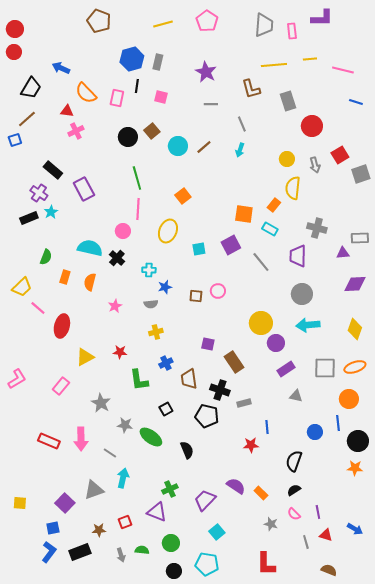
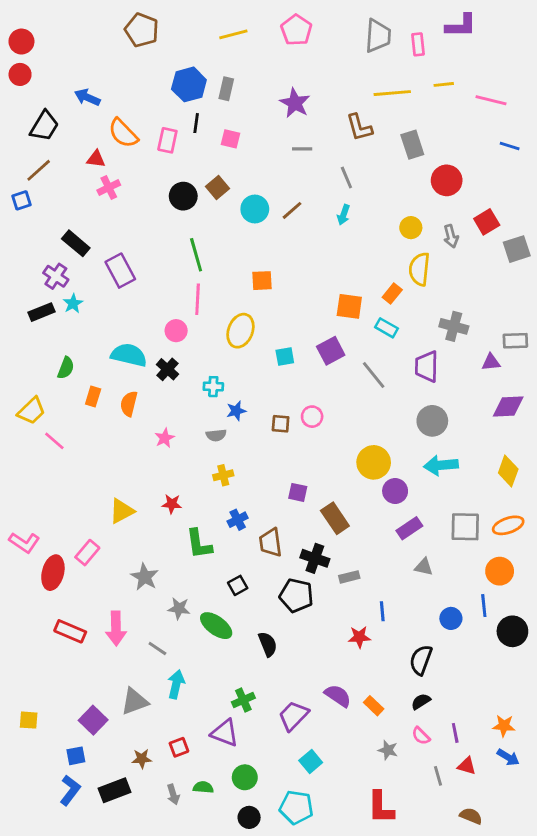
orange square: (183, 196) -> (262, 281), turned 35
red ellipse: (62, 326) -> (53, 573), moved
pink L-shape: (17, 379) -> (24, 543), turned 65
orange star: (355, 468) -> (504, 726), moved

